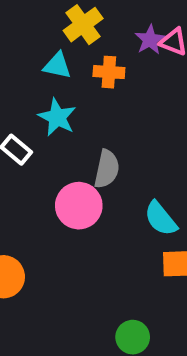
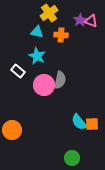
pink circle: (79, 206) -> (44, 85), moved
cyan semicircle: (161, 219) -> (79, 122), moved

